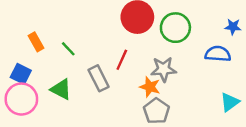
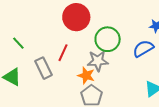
green circle: (175, 28) -> (108, 39), moved
blue semicircle: (218, 54) -> (143, 48), turned -35

